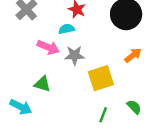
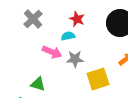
green triangle: (42, 84) -> (38, 84), moved

